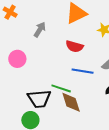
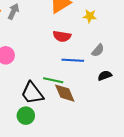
gray arrow: (40, 30) -> (13, 11), moved
black trapezoid: (39, 99) -> (32, 93), turned 65

